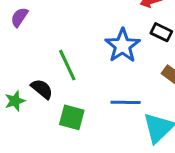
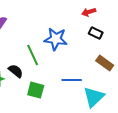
blue star: (123, 46) -> (56, 39), moved, turned -30

